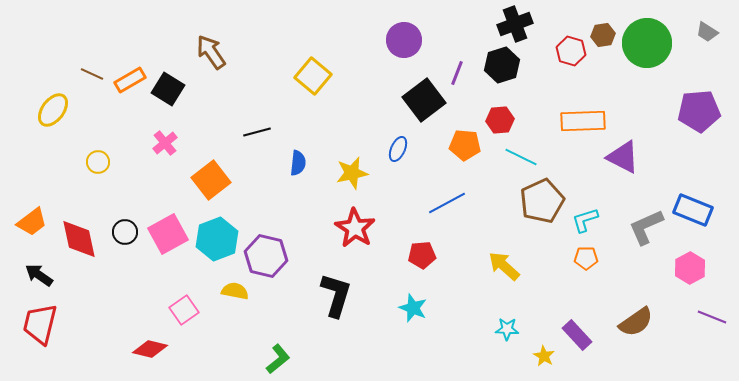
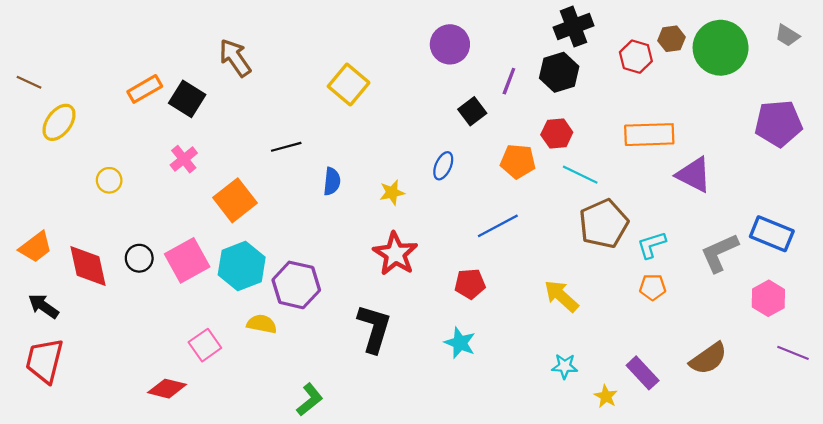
brown line: (92, 74) -> (29, 82), moved
black square: (424, 100) -> (472, 111), size x0.6
yellow star: (352, 173) -> (392, 193), size x0.7

